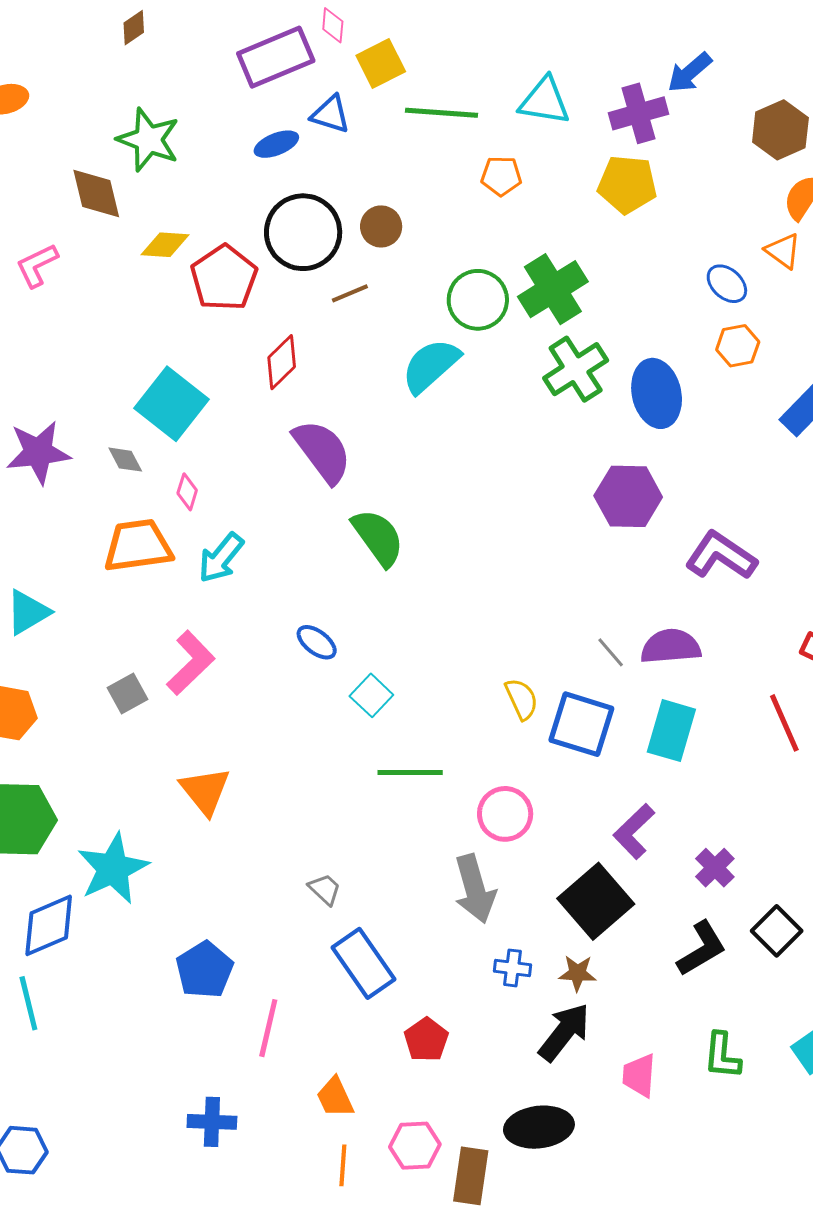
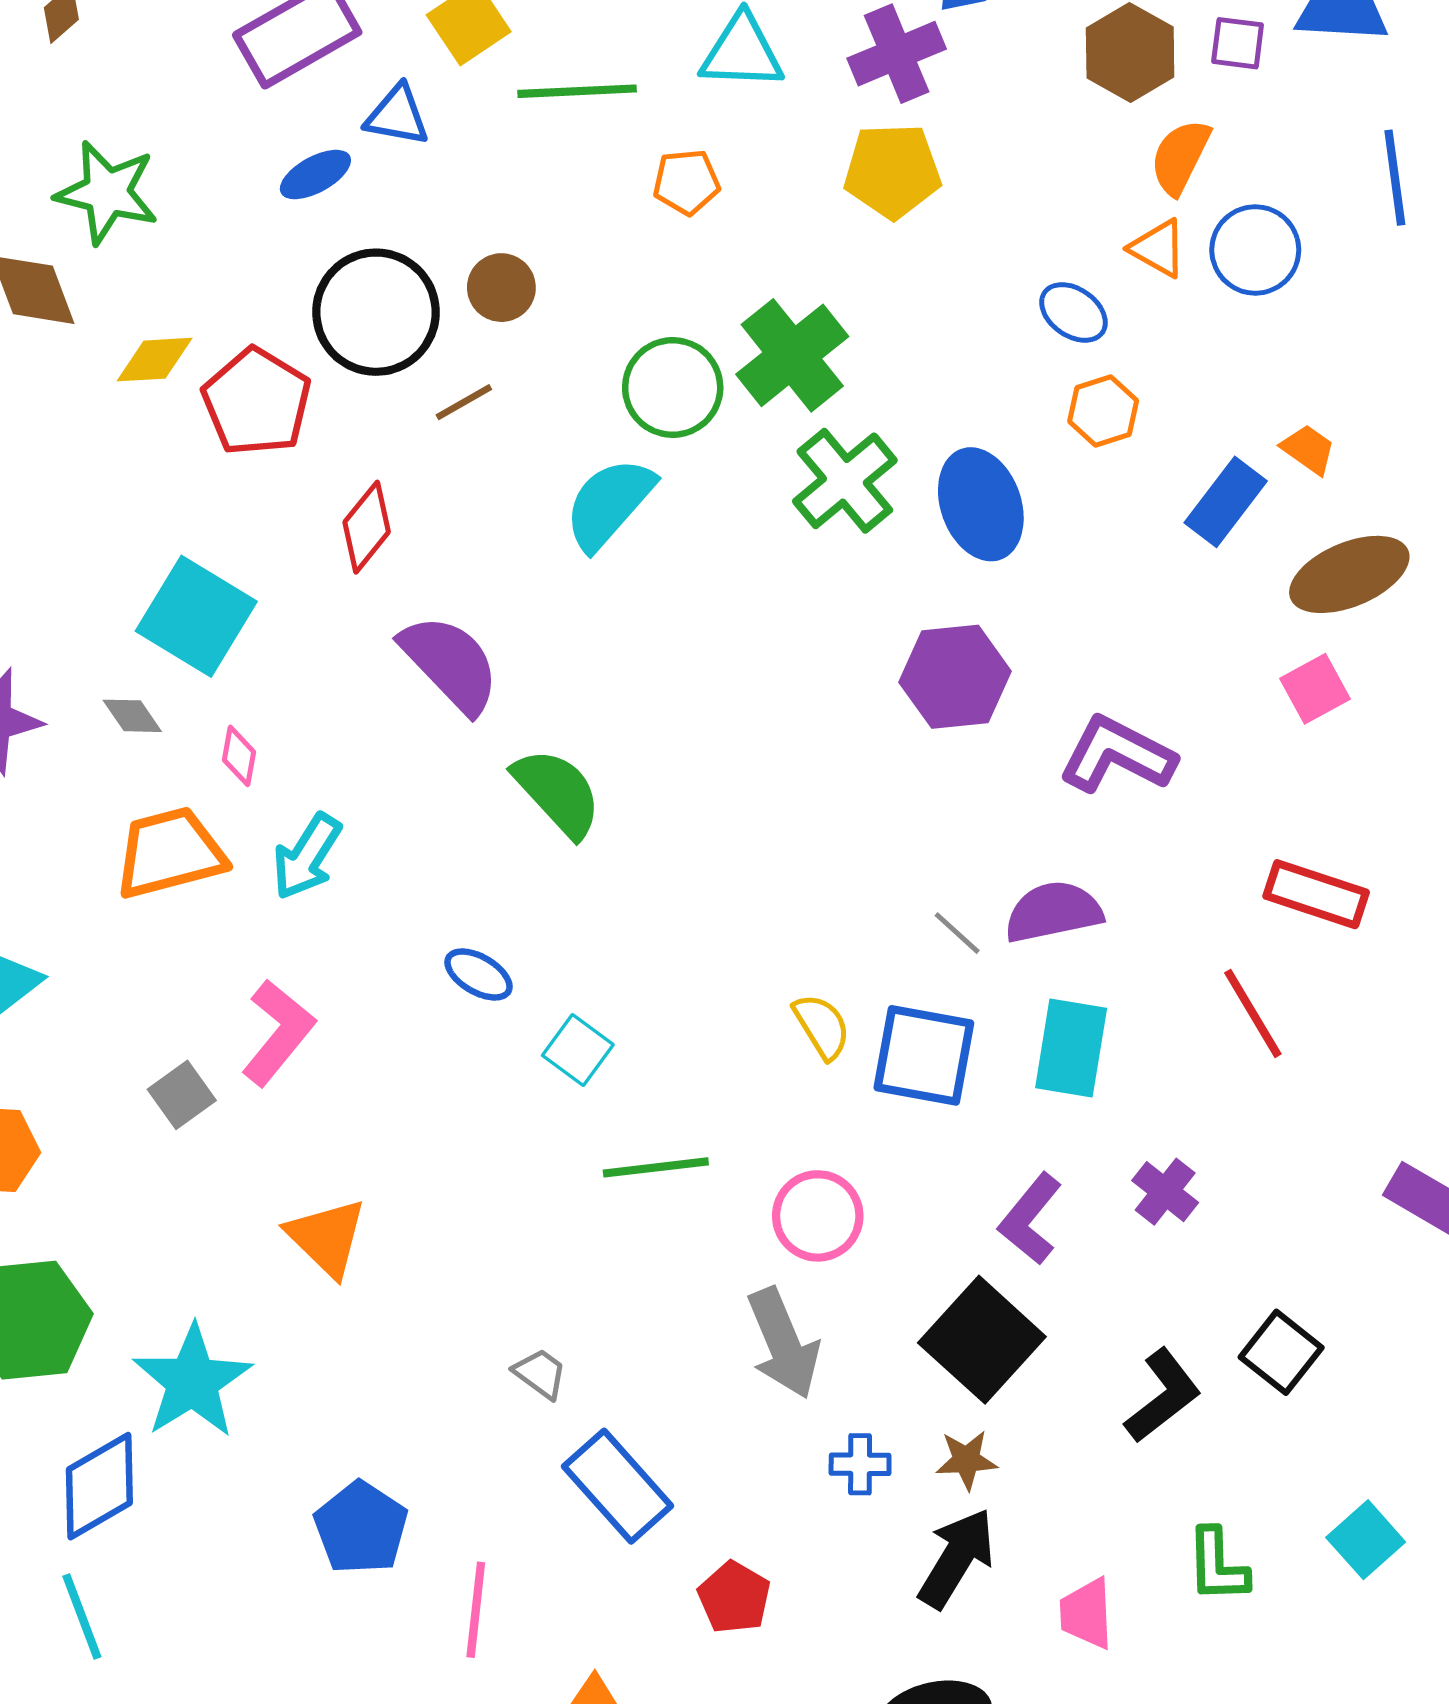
purple cross: (715, 868) -> (1165, 1192), moved

